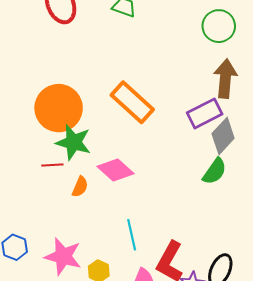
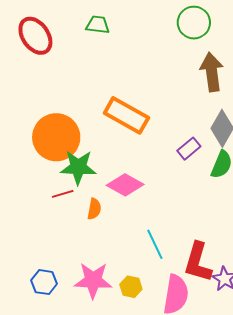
purple rectangle: (205, 113) -> (189, 149), moved, size x0.7

